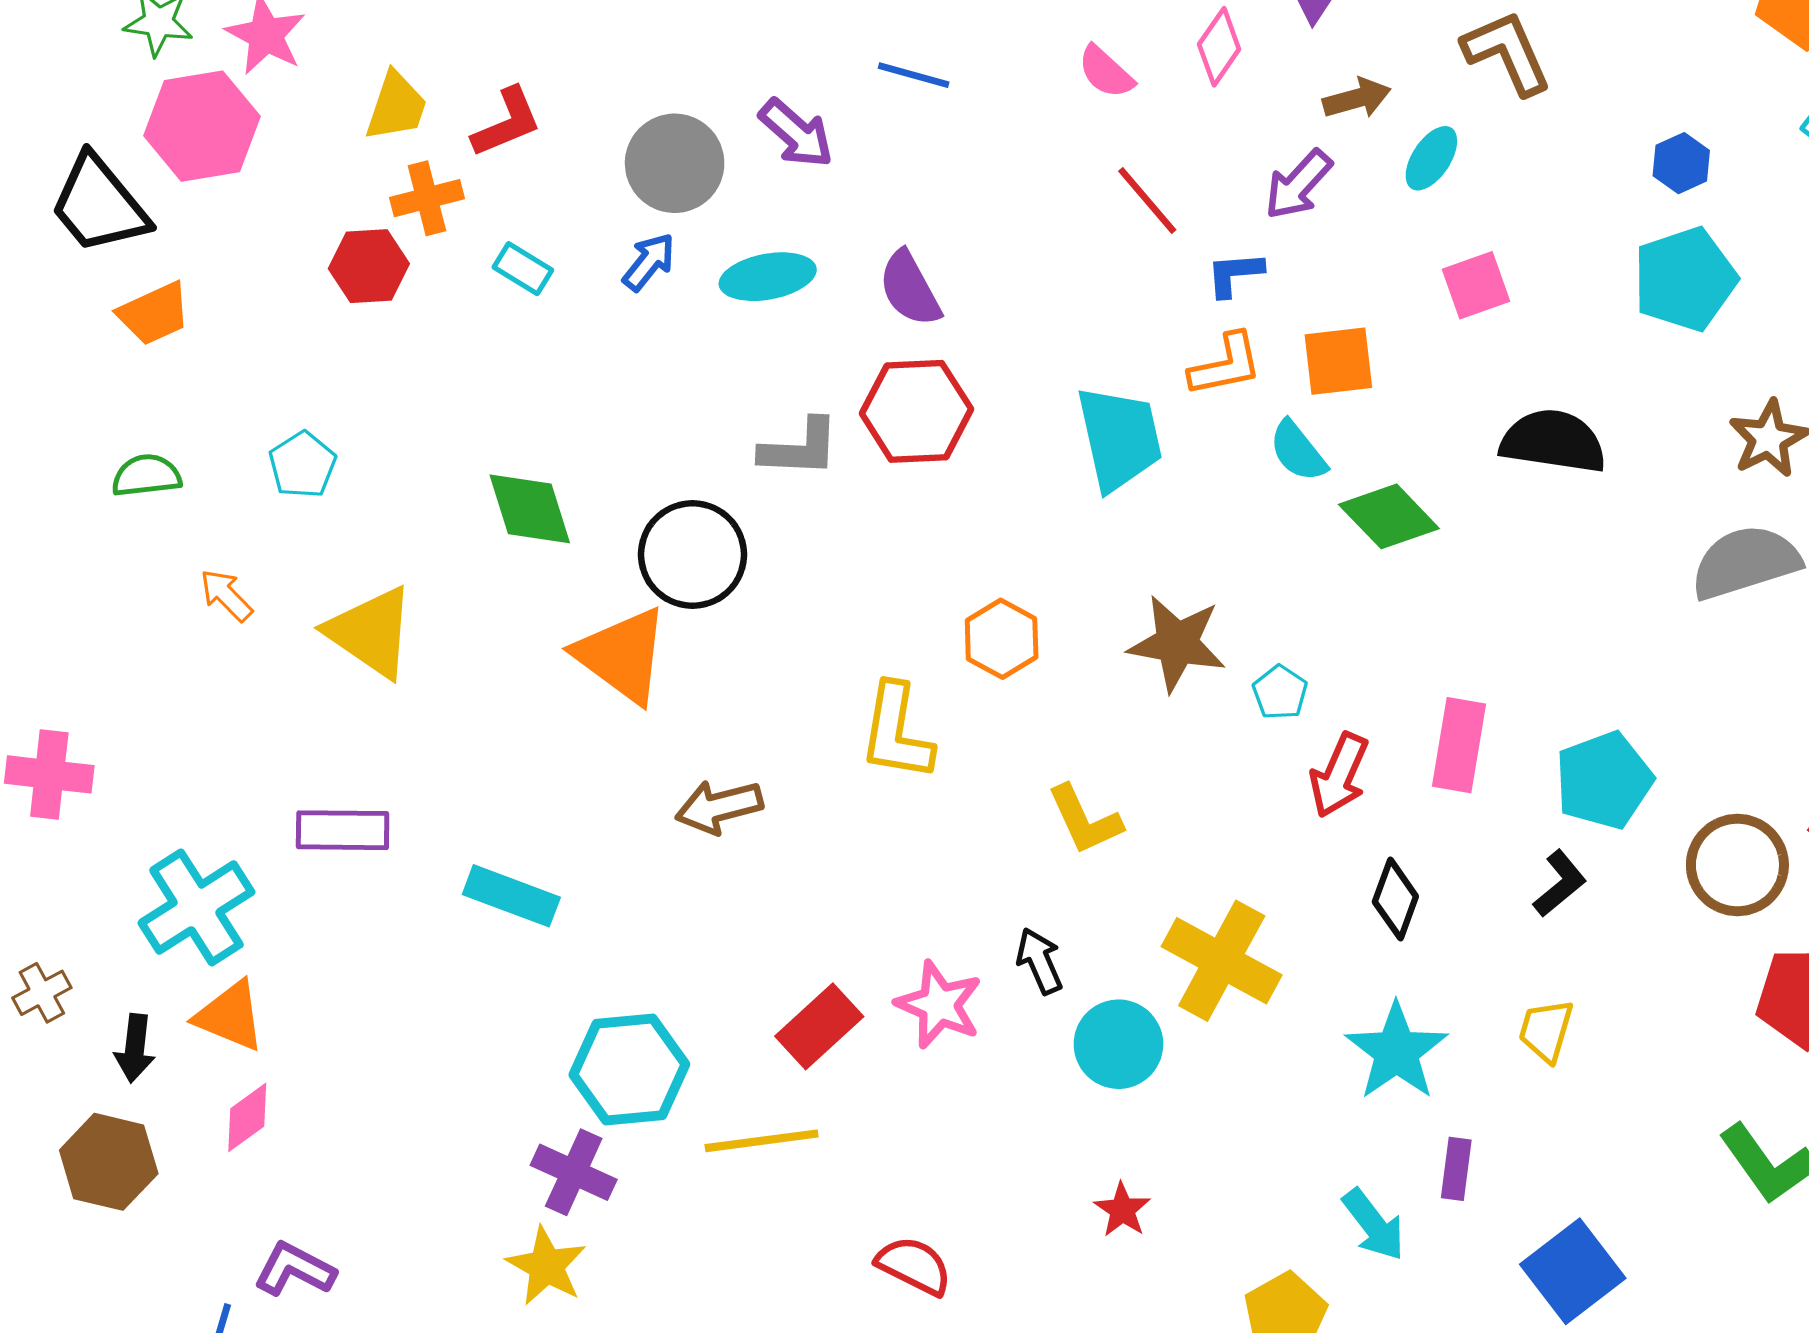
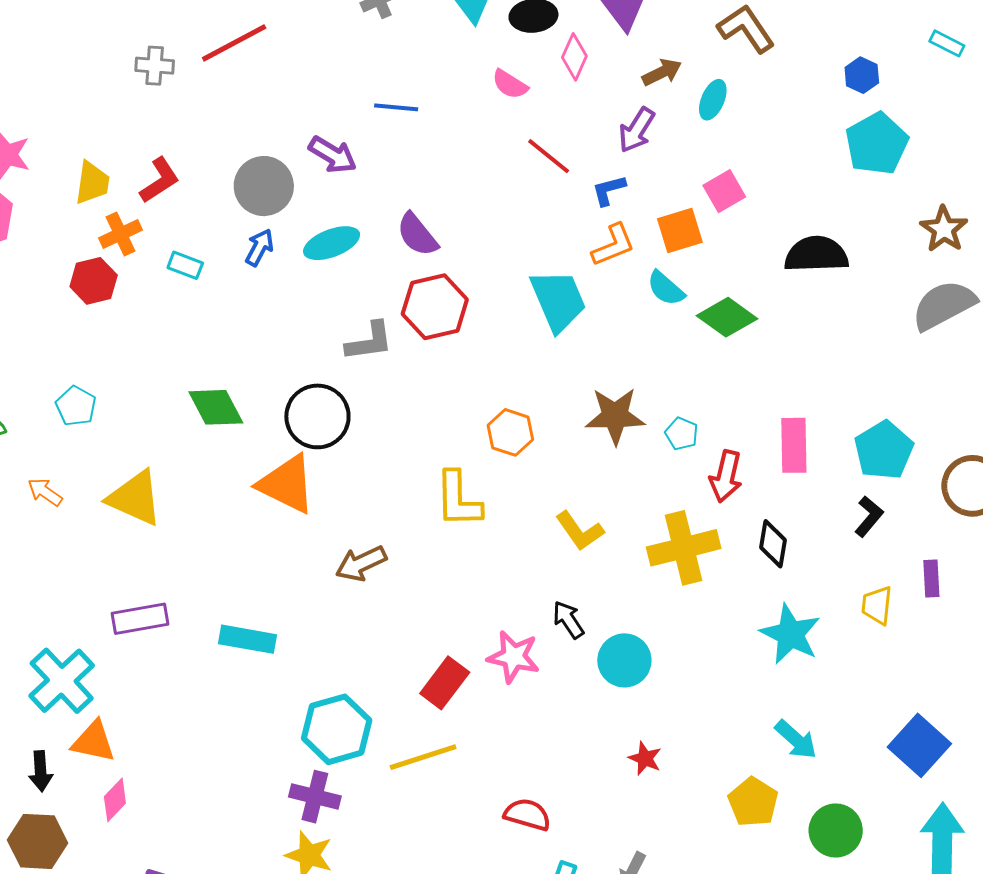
pink square: (1476, 285) -> (724, 191), moved
yellow cross: (1222, 961) -> (684, 548), moved, turned -32
purple rectangle: (1456, 1169) -> (931, 578), moved

